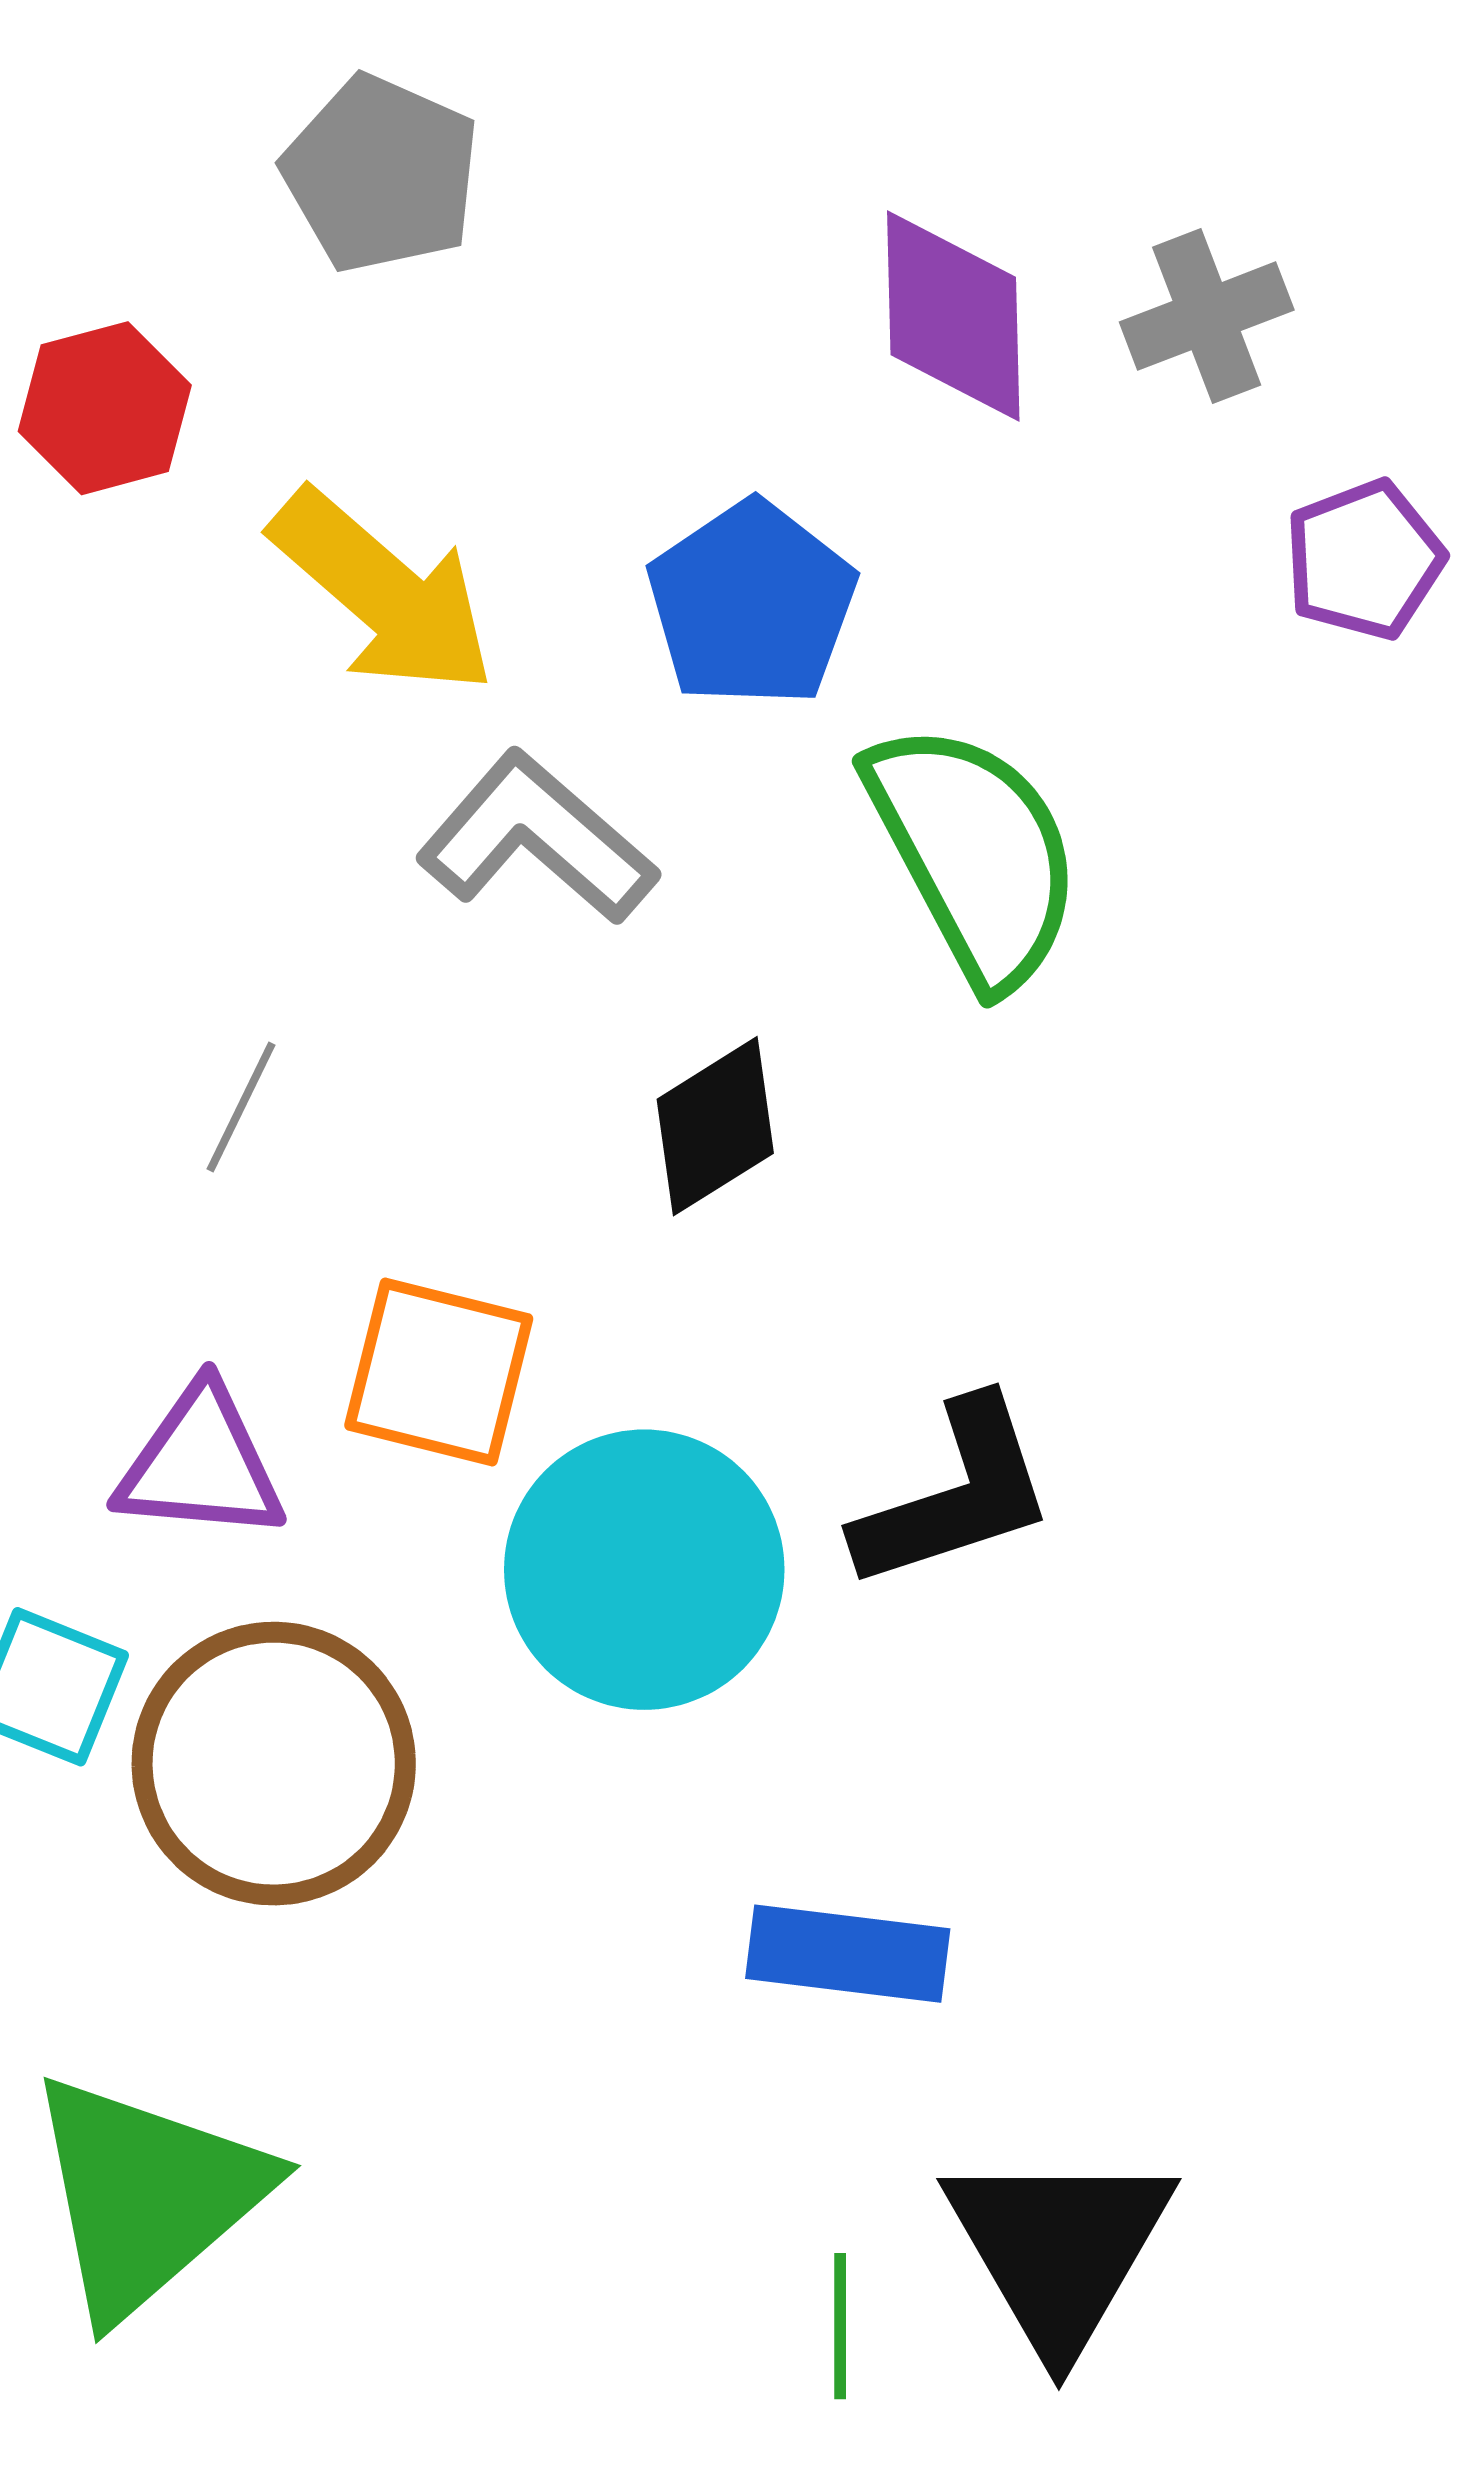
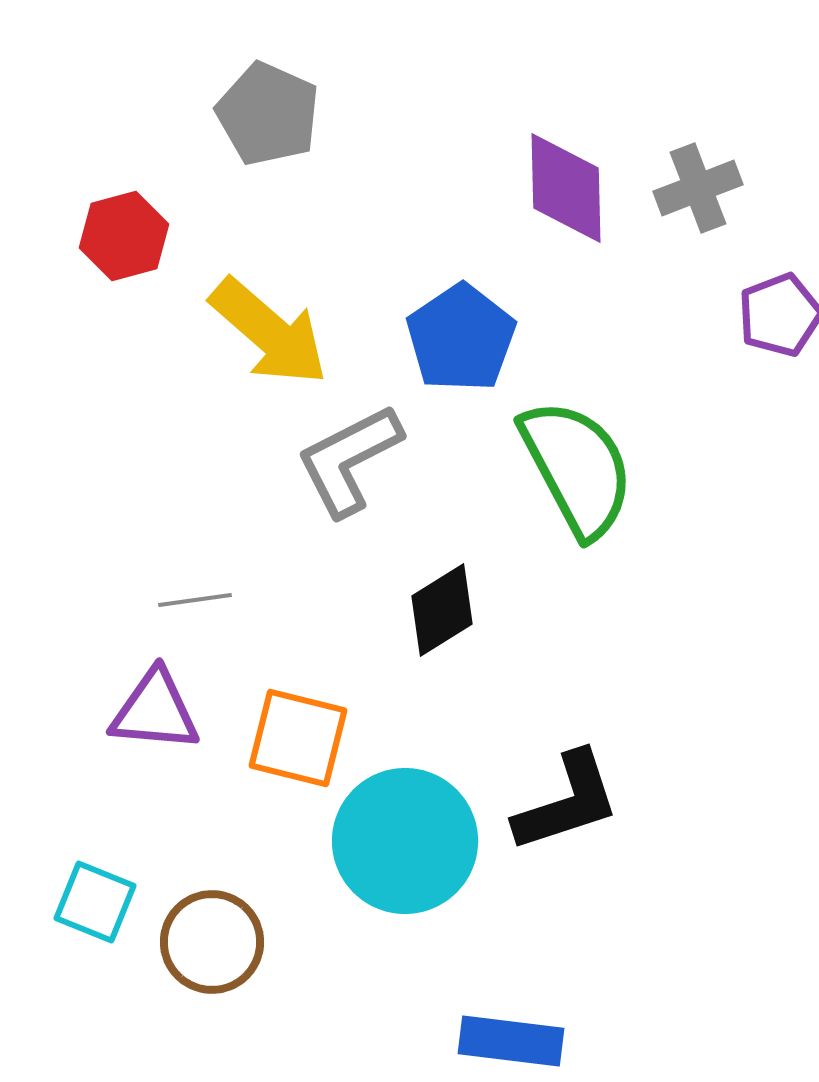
gray L-shape: (537, 838) -> (349, 460), turned -68
gray line: (241, 1107) -> (195, 600), turned 56
purple triangle: (201, 1464) -> (155, 711), moved
brown circle: (274, 1764) -> (212, 942), size x0.7

